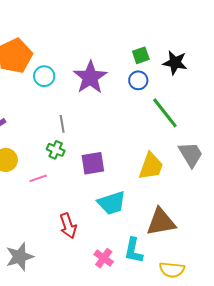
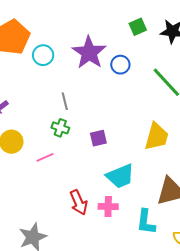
blue circle: (138, 80) -> (120, 65), moved
purple square: (93, 163) -> (98, 138), size x0.7
pink cross: (104, 258) -> (108, 207), moved, turned -30

